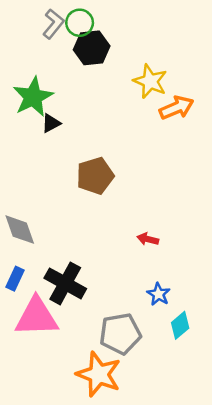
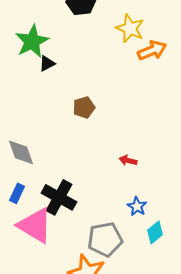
brown pentagon: (95, 176) -> (84, 107), size x0.7
pink triangle: (37, 317) -> (35, 225), turned 33

